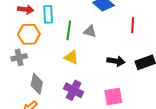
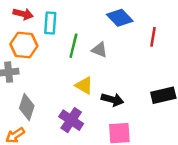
red line: (133, 25) -> (153, 37), moved
yellow triangle: (71, 57) -> (84, 86), moved
black arrow: (116, 61) -> (112, 100), moved

